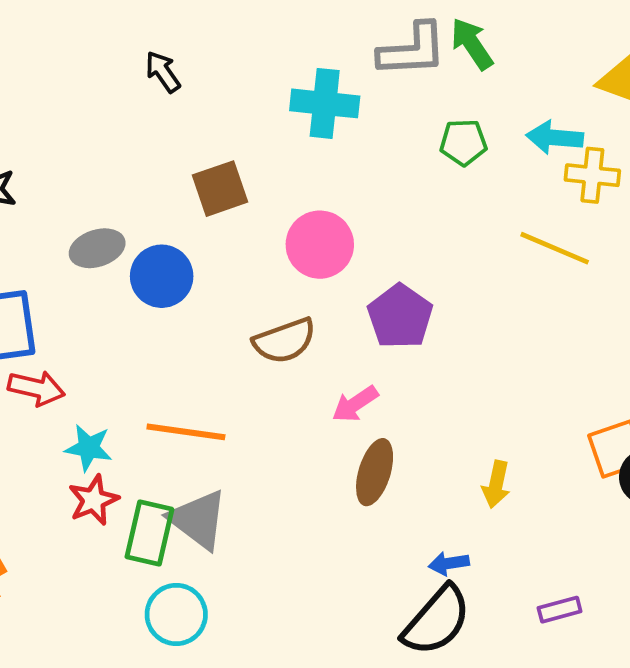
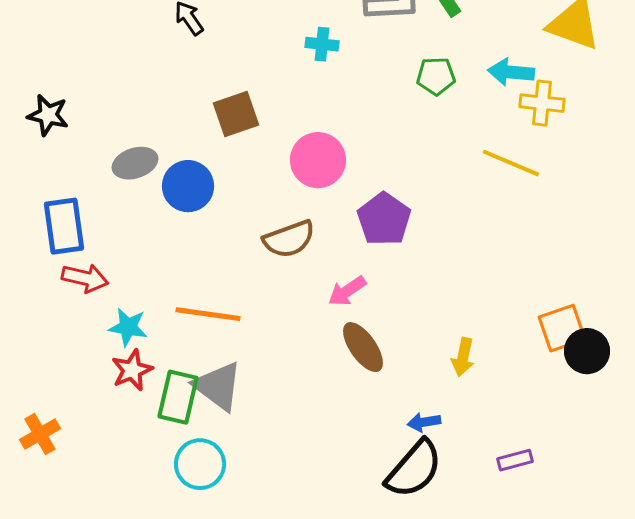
cyan cross: (325, 103) -> (322, 44), size x0.6
brown ellipse: (375, 472) -> (363, 347), turned -52

